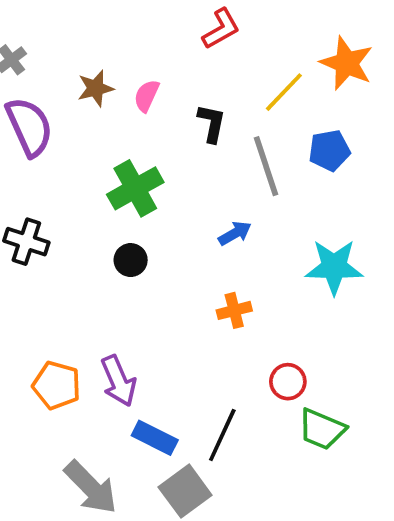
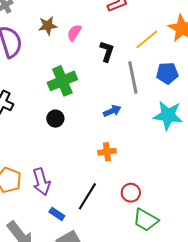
cyan star: (334, 267) -> (168, 115), moved
black line: (222, 435) -> (87, 196), moved
blue rectangle: (155, 438) -> (57, 214), size x0.7

